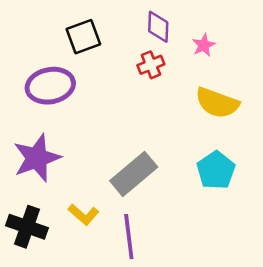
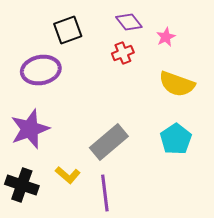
purple diamond: (158, 27) -> (129, 22), turned -40

